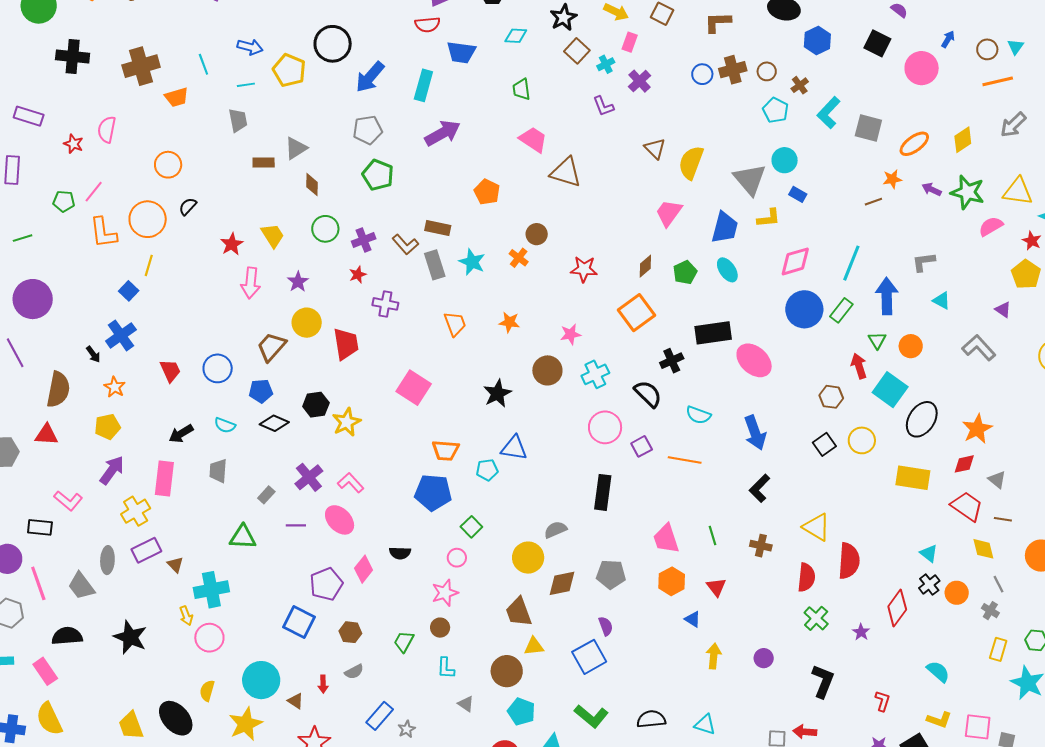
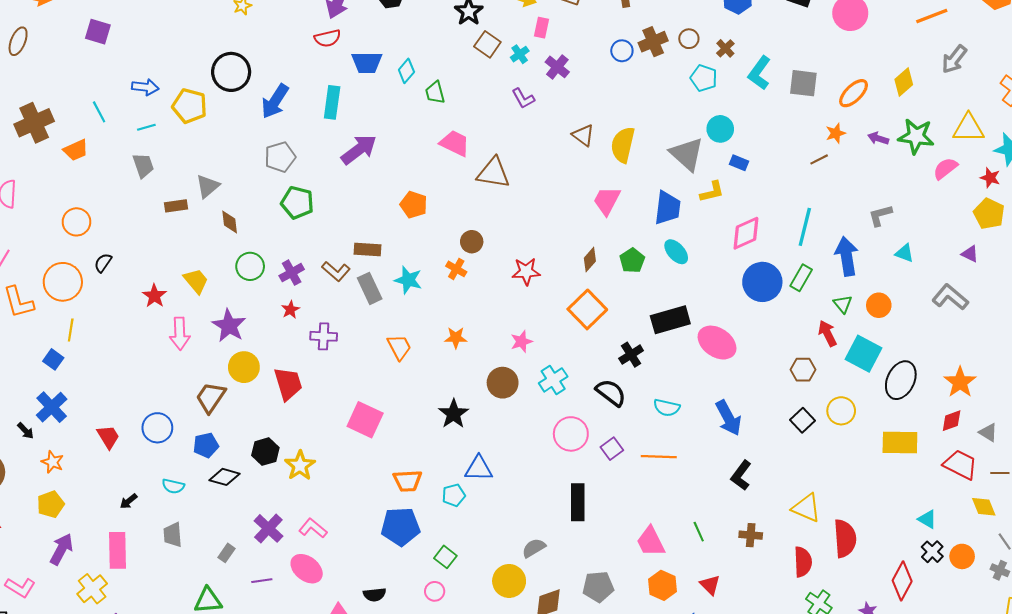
cyan diamond: (516, 36) -> (406, 71), moved, turned -45
purple star: (298, 282) -> (229, 326), size x1.5
black arrow: (181, 434) -> (129, 501), size x0.7

